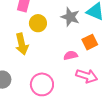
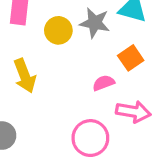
yellow circle: (38, 23) -> (58, 30), moved
pink circle: (42, 84) -> (90, 138), moved

